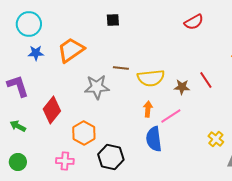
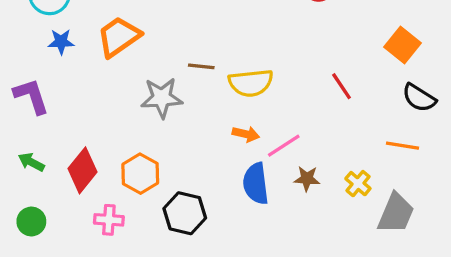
brown star: (182, 87) -> (307, 179), moved
orange arrow: (148, 109) -> (246, 134), turned 98
red diamond: (52, 110) -> (82, 170), moved

